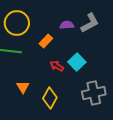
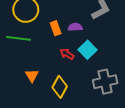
purple semicircle: (67, 25) -> (75, 27), moved
orange rectangle: (46, 41) -> (56, 28), turned -64

